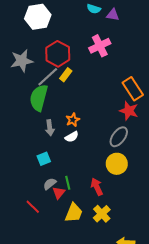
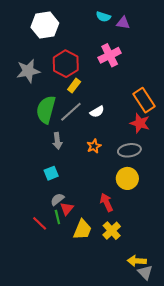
gray line: (48, 77) -> (71, 112), moved
orange star: (73, 120) -> (94, 146), moved
white semicircle: (72, 137) -> (97, 112), moved
gray ellipse: (119, 137) -> (129, 150), turned 45
green line: (68, 183) -> (57, 217), moved

